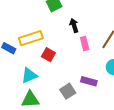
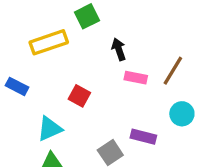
yellow rectangle: (31, 38) -> (49, 42), moved
pink rectangle: (85, 44) -> (136, 78), turned -64

